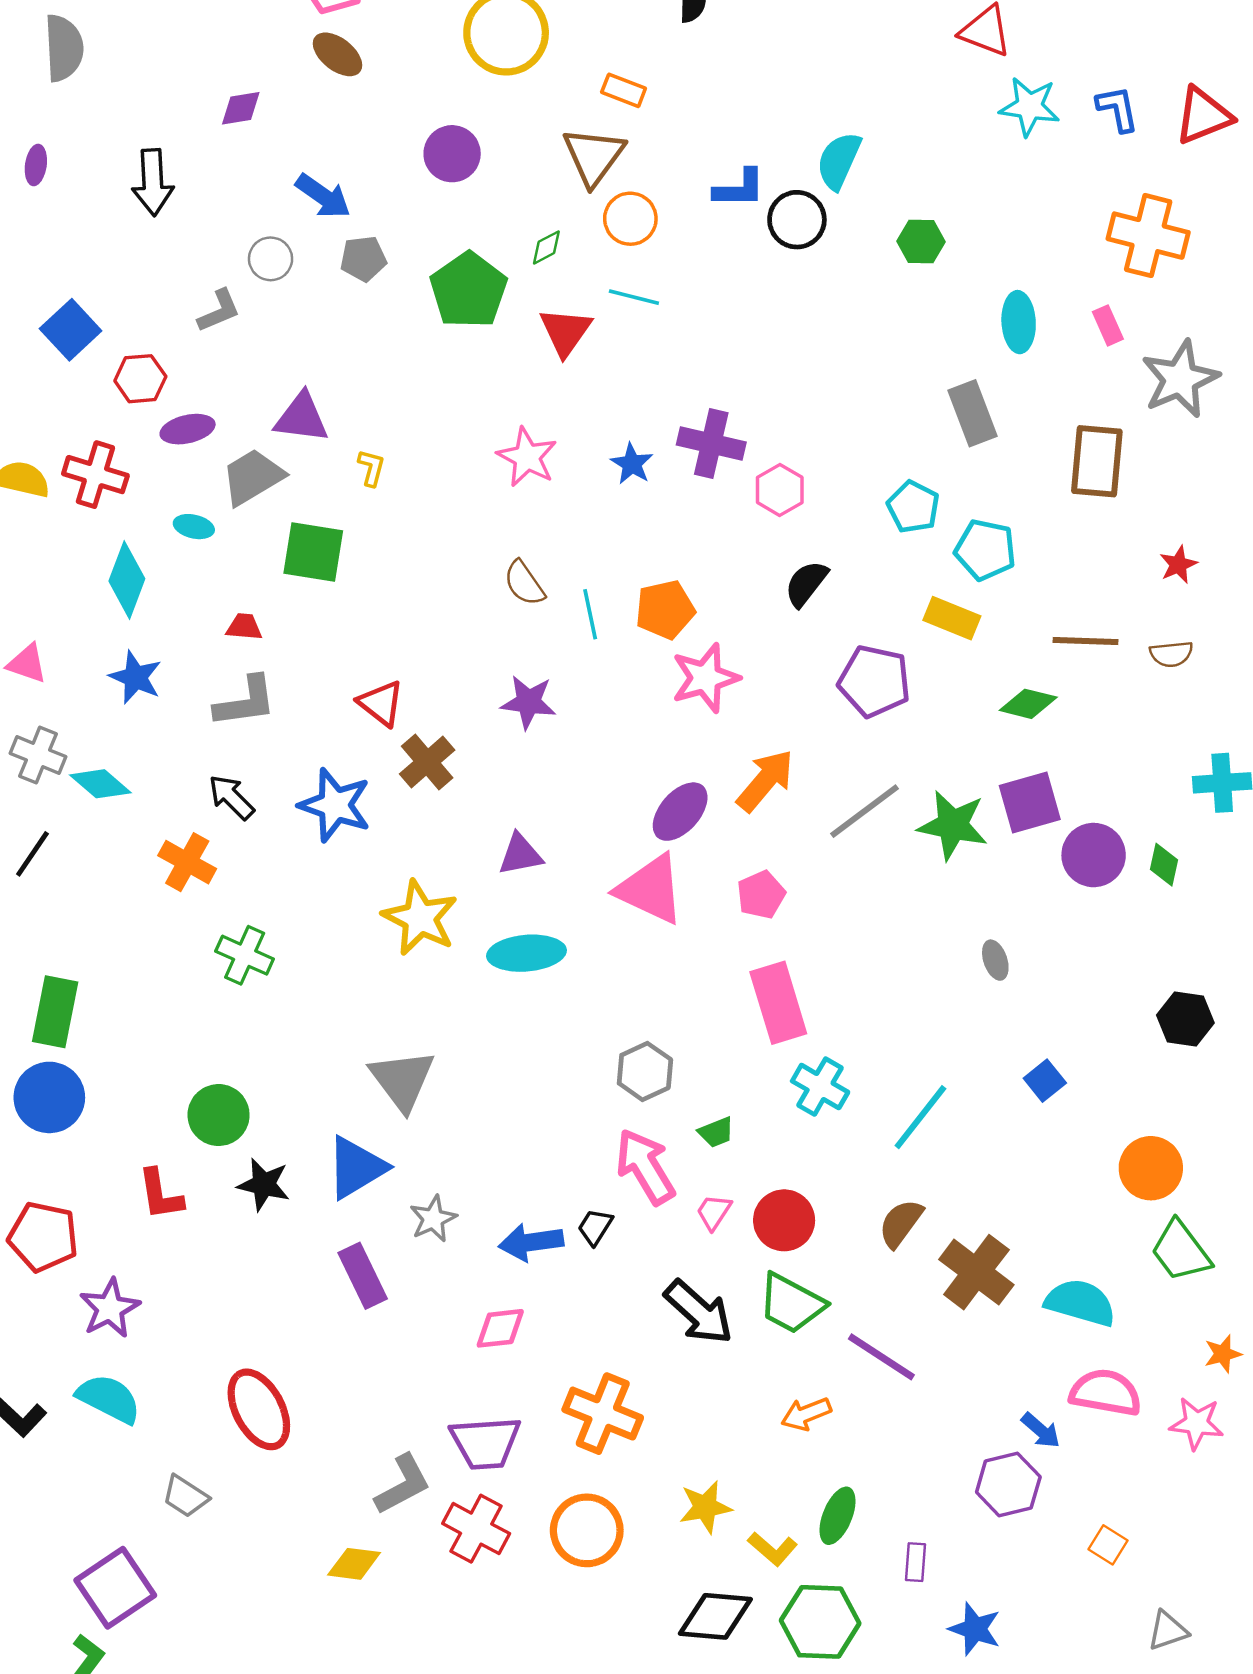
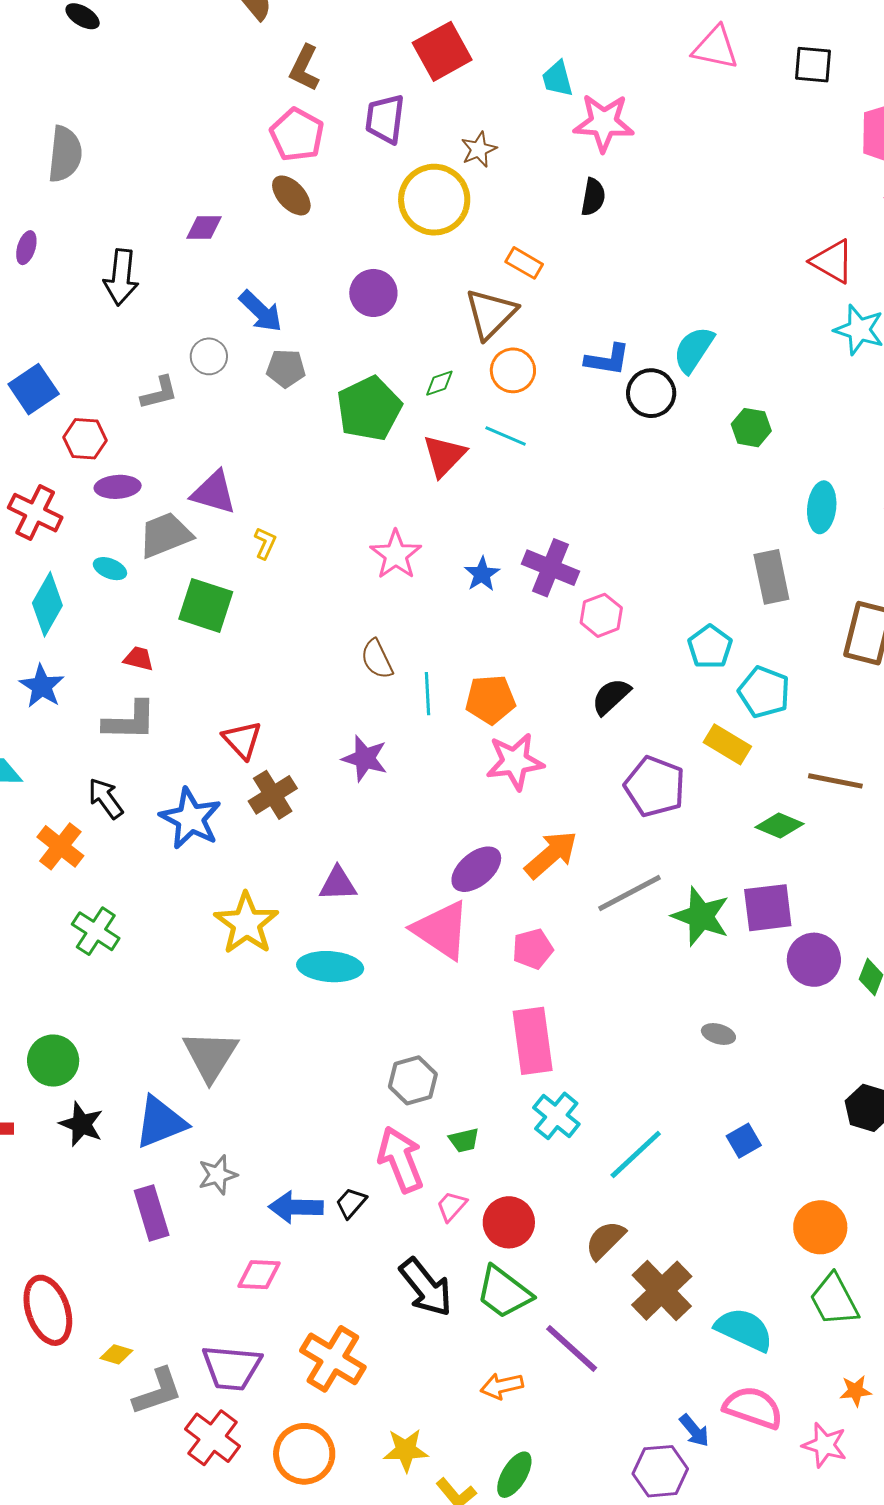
gray ellipse: (995, 960) -> (718, 1034), turned -64
yellow diamond: (354, 1564) -> (116, 1354), moved, size x0.7

